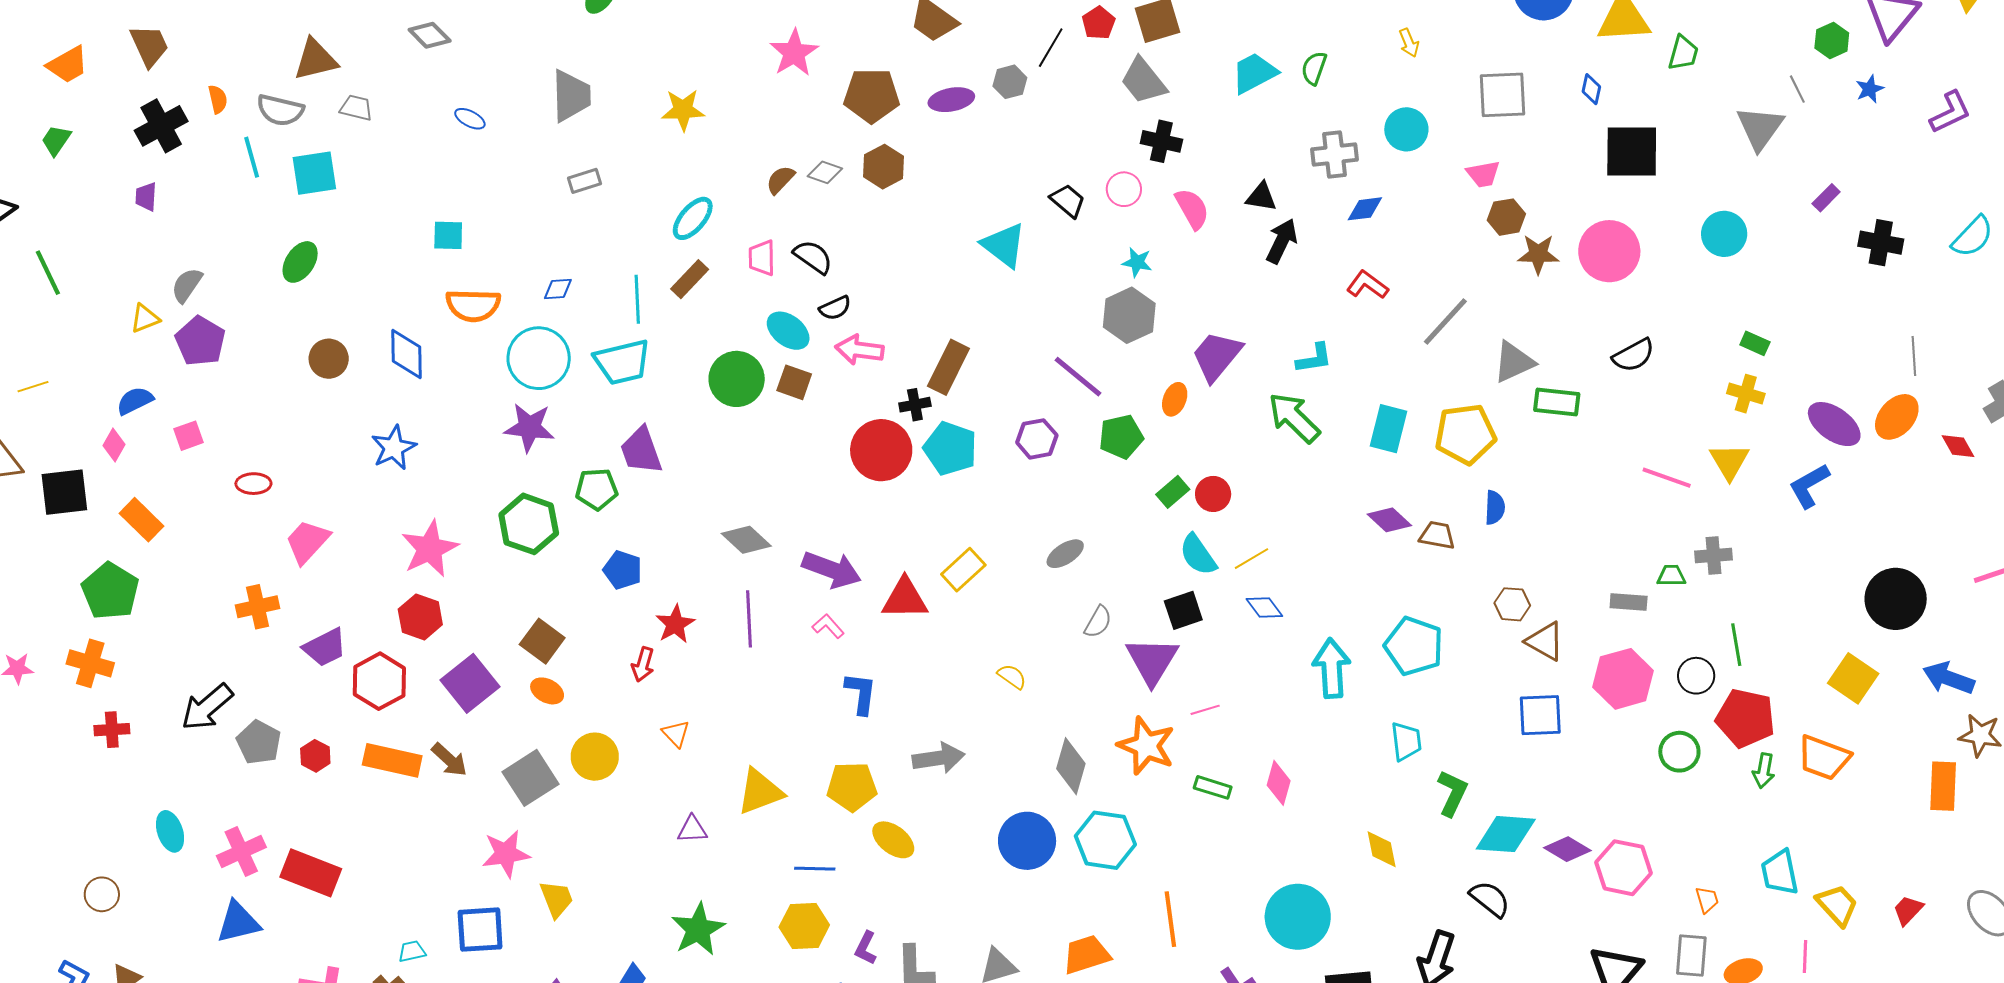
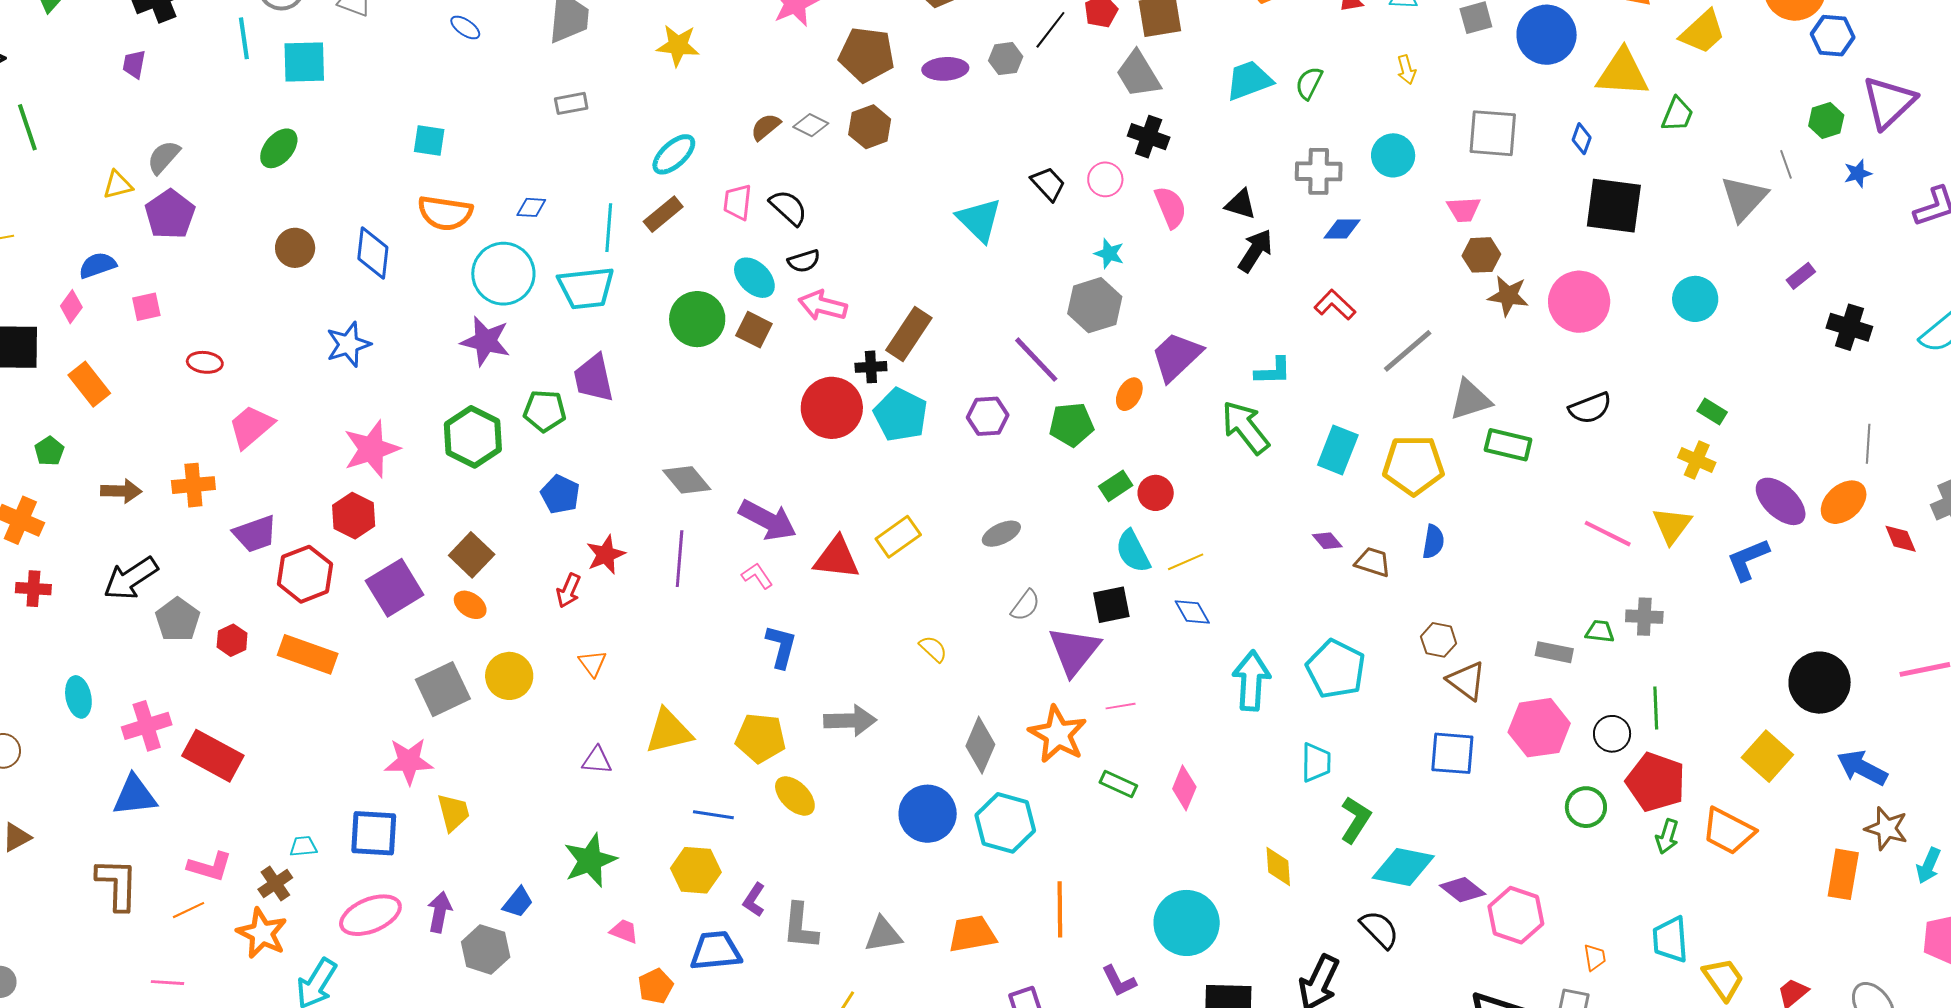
purple diamond: (1389, 520) -> (1327, 541), size x0.7
green pentagon: (110, 591) -> (49, 451), size x0.5
brown arrow: (449, 760) -> (121, 491), moved, turned -48

